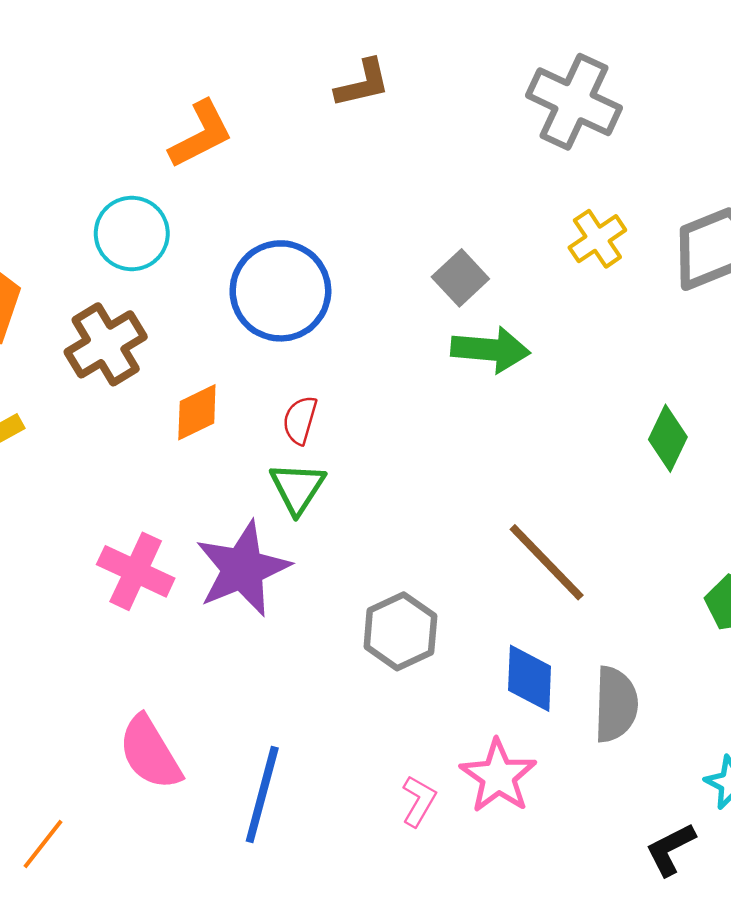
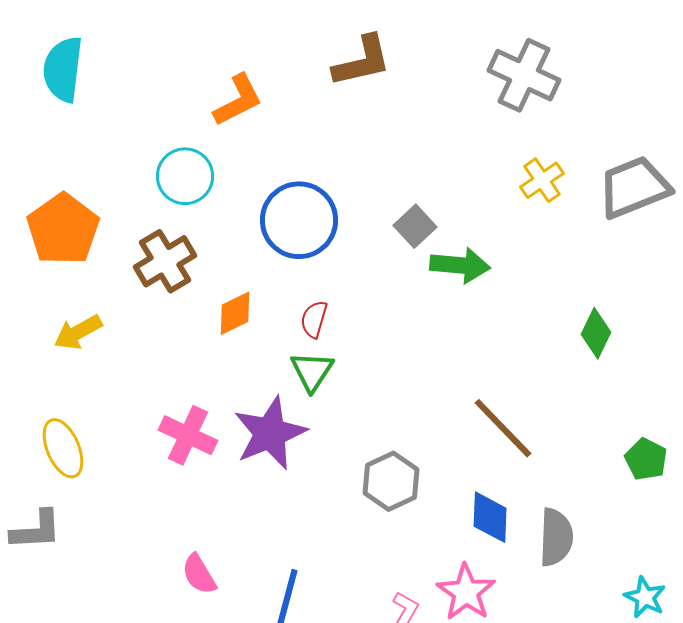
brown L-shape: (363, 83) -> (362, 61), size x1.4
gray square: (460, 278) -> (415, 226), moved
pink semicircle: (150, 753) -> (199, 574), size x0.7

